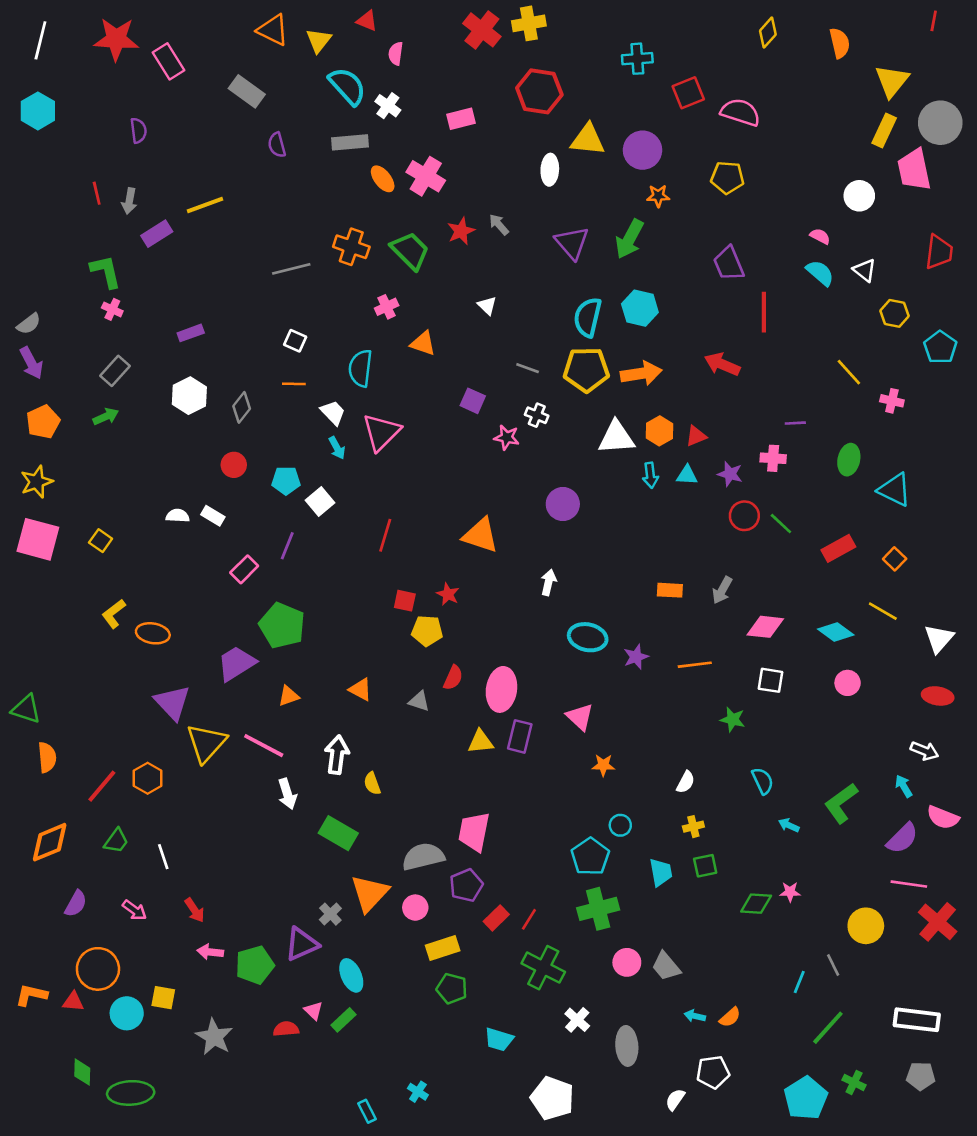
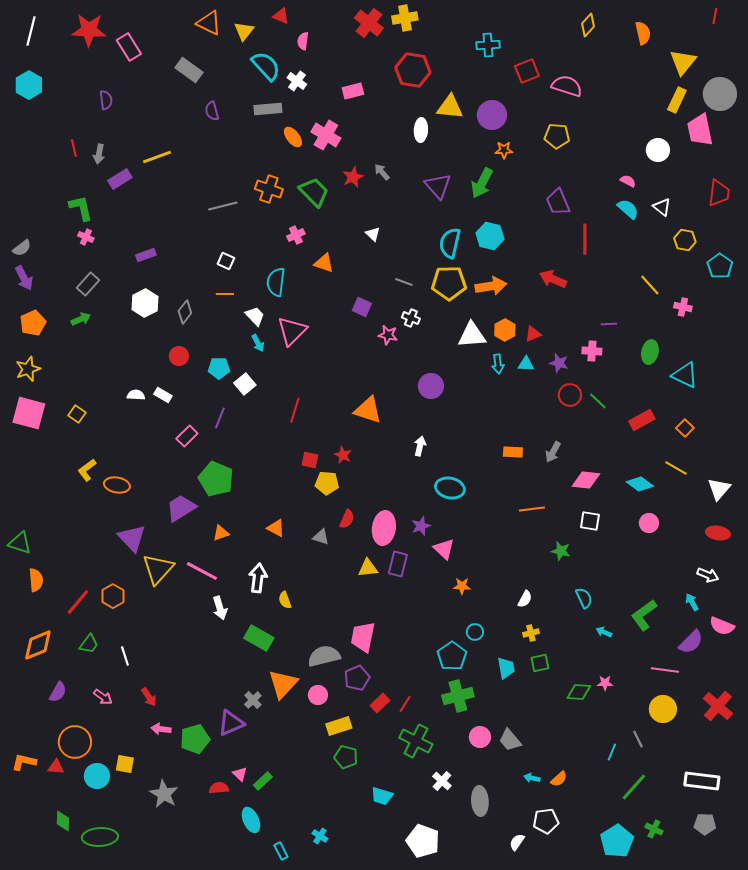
purple star: (636, 657) -> (421, 526), moved
pink line: (909, 884) -> (665, 670), moved
cyan ellipse: (351, 975) -> (251, 820), moved

